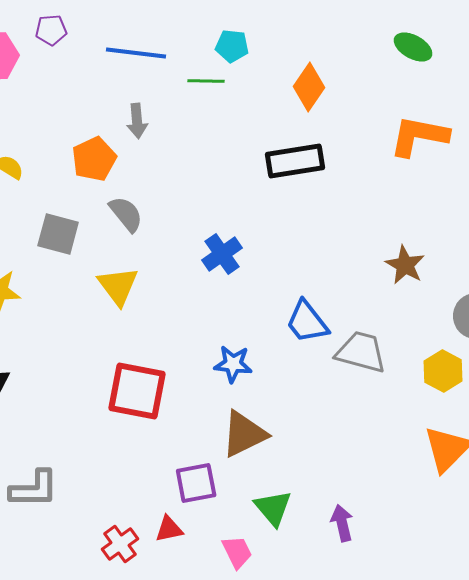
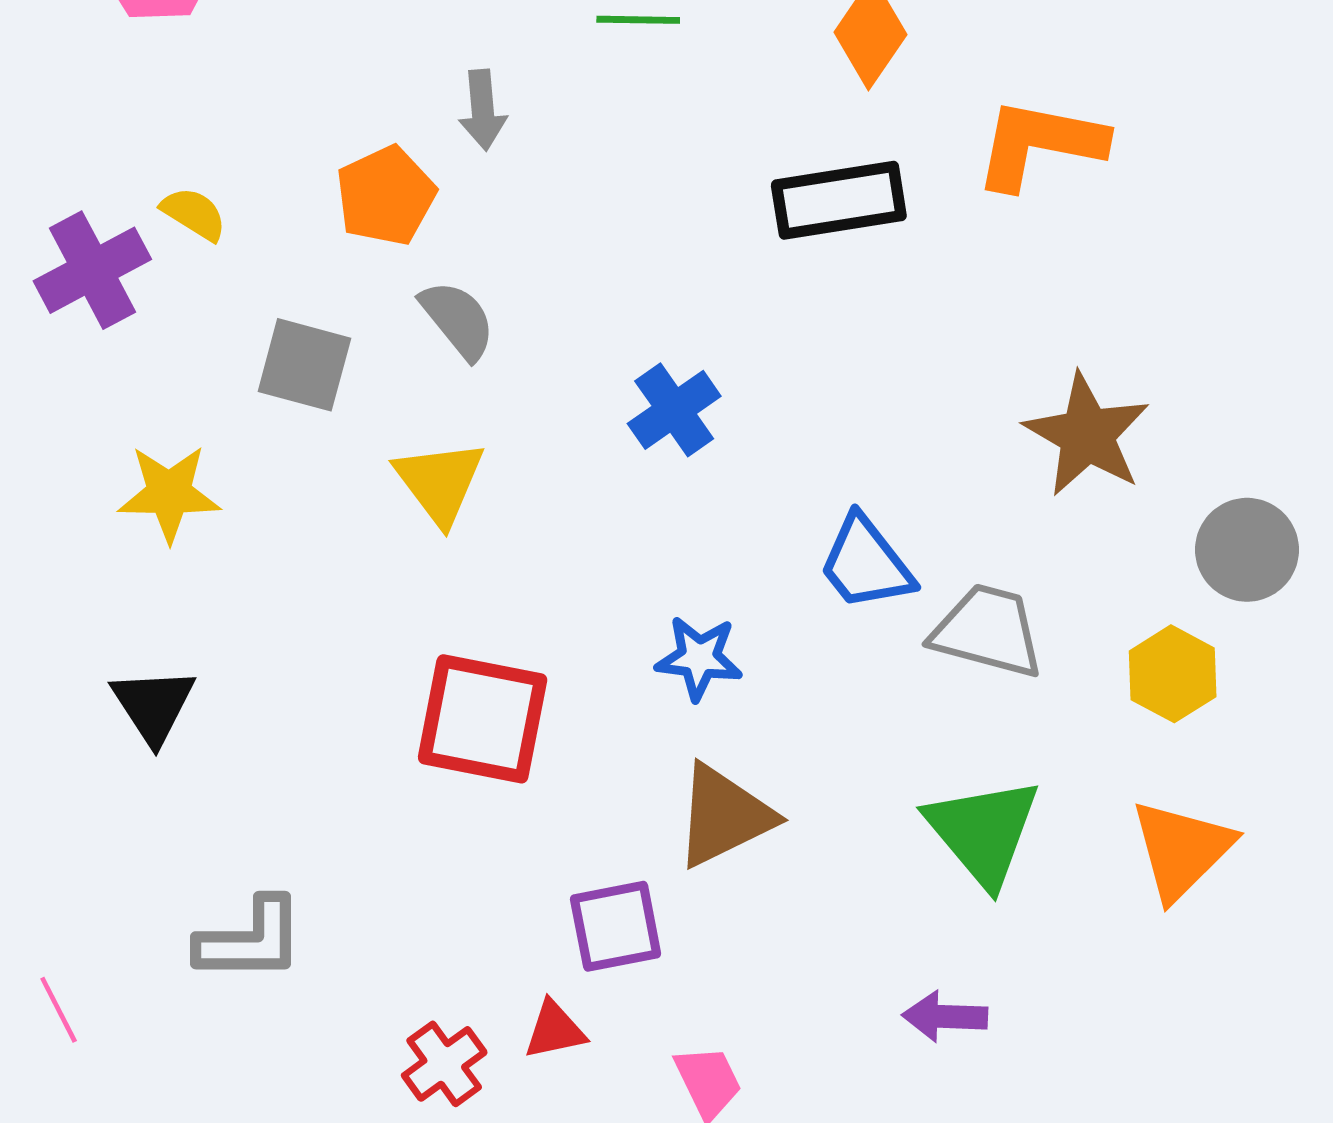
orange L-shape: (419, 136) -> (1040, 144), moved
brown star: (405, 265) -> (1087, 435), size x1.4
green triangle: (273, 508) -> (983, 832), moved, size x1.4
purple arrow: (342, 523) -> (945, 1017), turned -75

